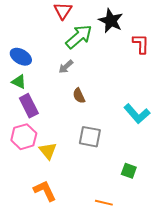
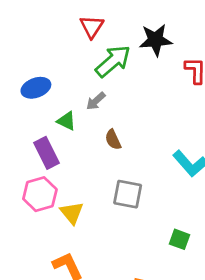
black star: (111, 21) -> (156, 40), turned -30
blue ellipse: (21, 57) -> (36, 88), turned -50
green triangle: (19, 82) -> (66, 121), moved

